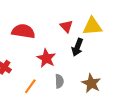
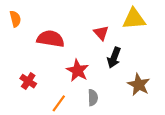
yellow triangle: (92, 26) -> (134, 19), moved
brown star: (91, 83) -> (139, 85), moved

